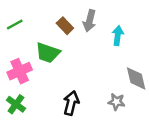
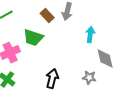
cyan arrow: (118, 36) -> (90, 35), moved

